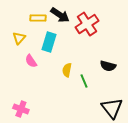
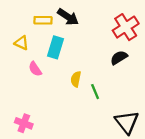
red cross: (87, 24) -> (126, 27), moved
yellow triangle: (19, 38) -> (22, 43), turned -48
black semicircle: (108, 66) -> (119, 58), moved, turned 133

